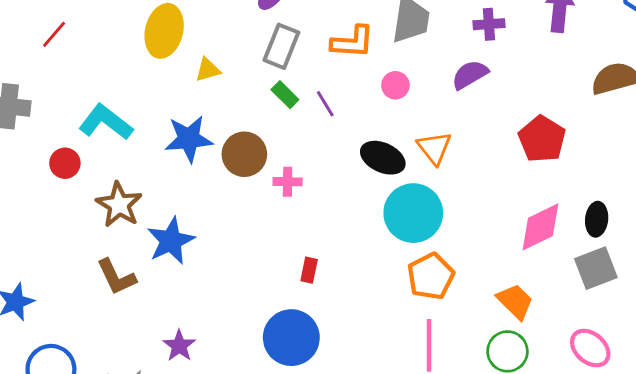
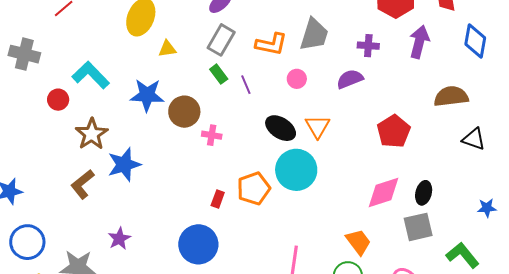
orange pentagon: (431, 276) -> (254, 189), moved
brown L-shape: (116, 277) -> (82, 184), turned 68

